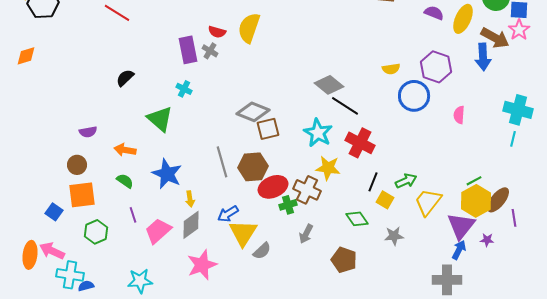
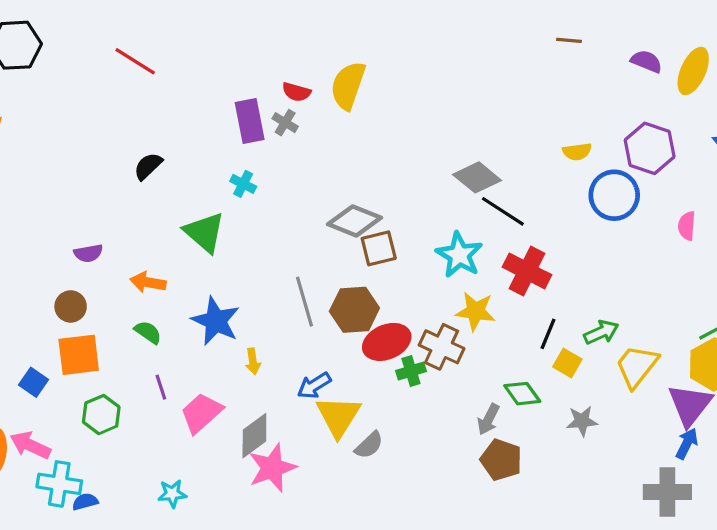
gray diamond: (191, 225) -> (254, 436), moved
gray arrow: (306, 234) -> (488, 419), moved
cyan star: (140, 281) -> (172, 494), size x0.7

